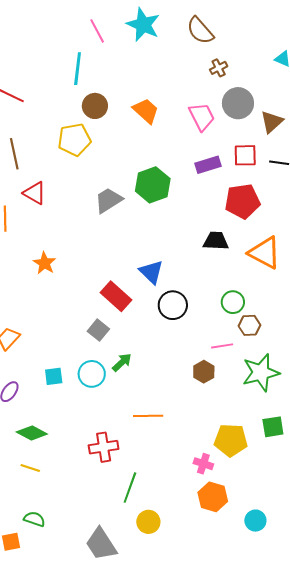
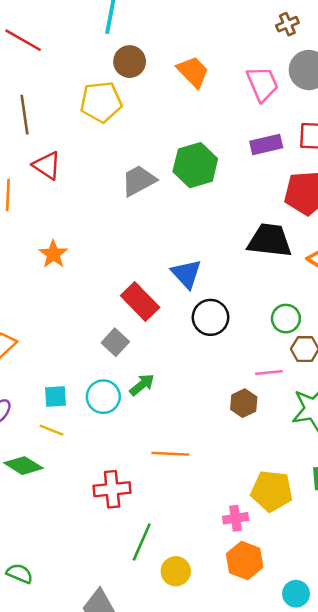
black trapezoid: (216, 241) -> (270, 240), size x1.4
pink cross: (203, 464) -> (236, 518), turned -30
yellow line: (30, 468) -> (51, 430), moved
yellow circle: (148, 522) -> (176, 571), moved

